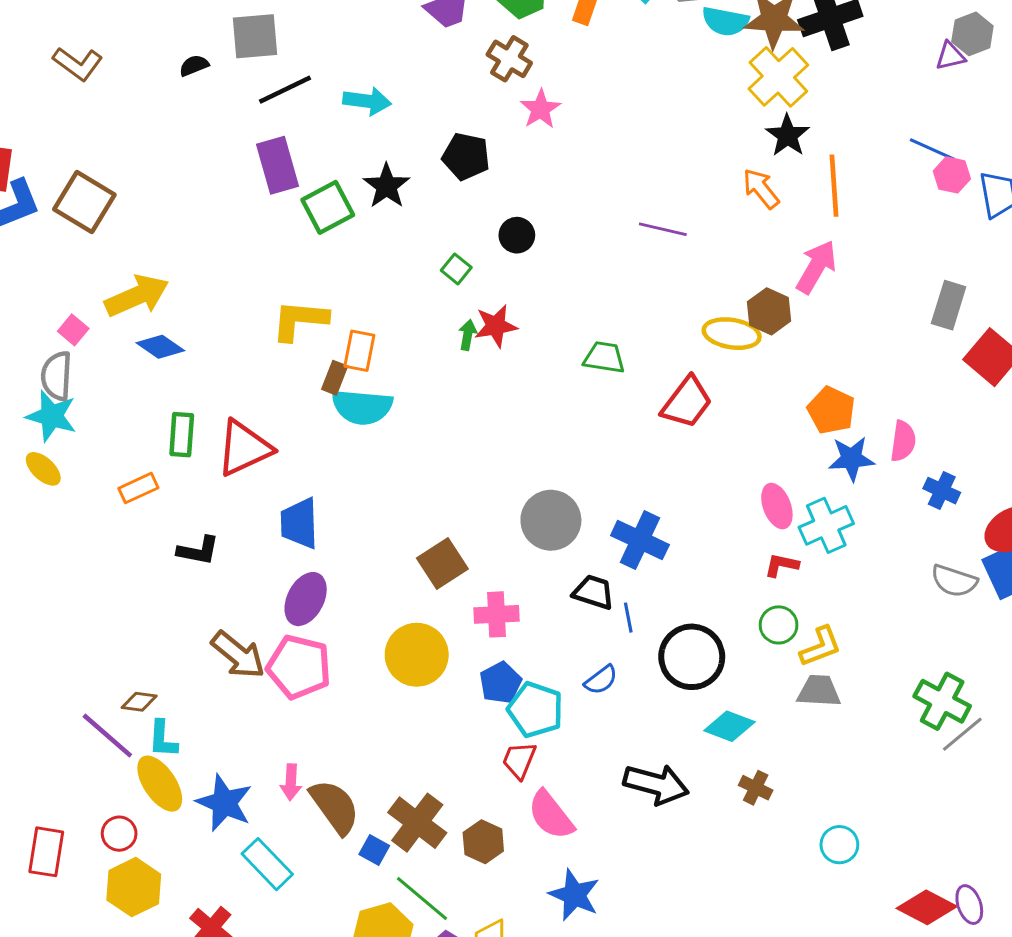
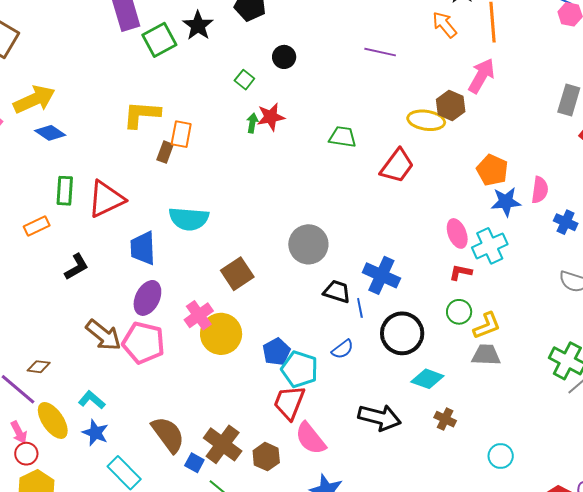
cyan semicircle: (362, 407) -> (189, 219), moved
blue cross: (640, 540) -> (381, 275), moved
black L-shape: (198, 551) -> (77, 267), turned -40
pink cross: (496, 614) -> (199, 315), moved, turned -32
cyan L-shape: (163, 739) -> (92, 400), moved, turned 128
red trapezoid: (519, 760) -> (289, 403), size x1.4
pink arrow: (291, 782) -> (19, 432), moved, turned -30
blue star: (224, 803) -> (95, 433), size x0.7

